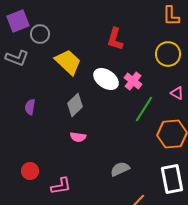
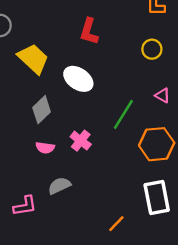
yellow circle: (168, 54) -> (152, 49), size x0.7
pink cross: (133, 81) -> (81, 141), moved
gray semicircle: (120, 169) -> (59, 186), moved

